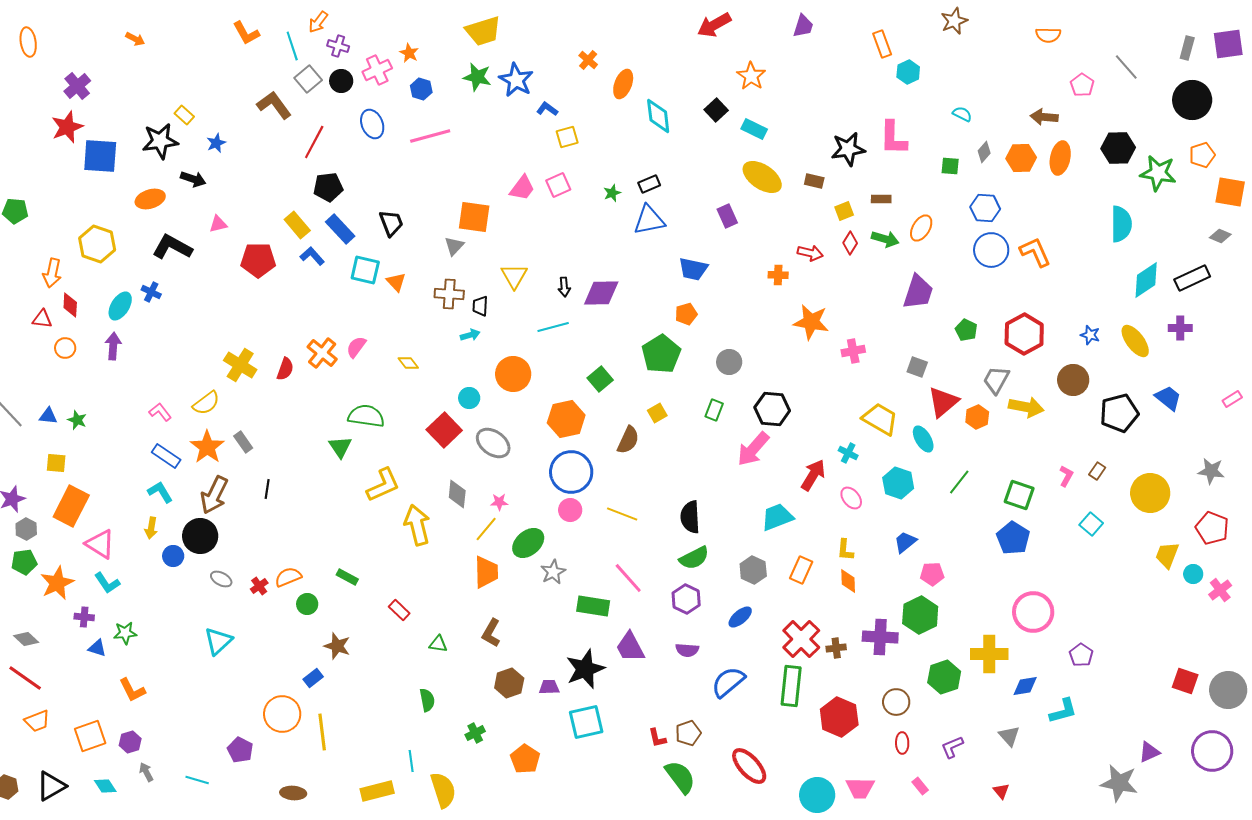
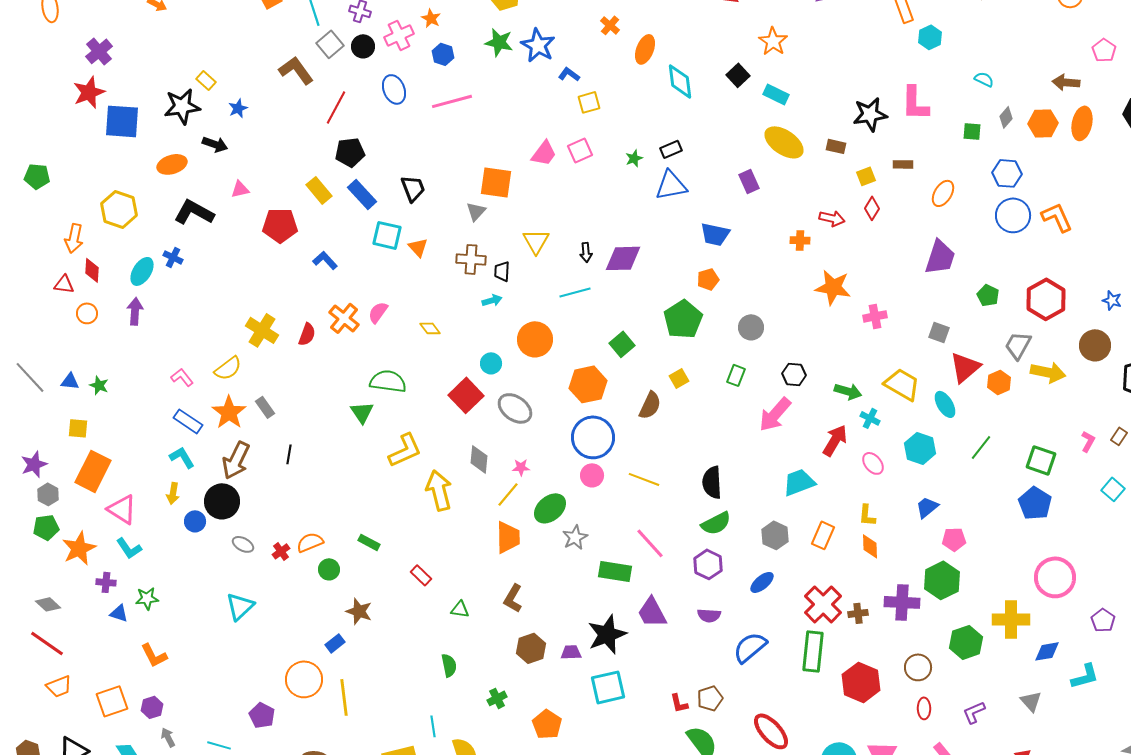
green arrow: (885, 239) -> (848, 391), moved
blue L-shape: (312, 256) -> (325, 260), moved
black hexagon: (772, 409) -> (794, 374), size x0.7

